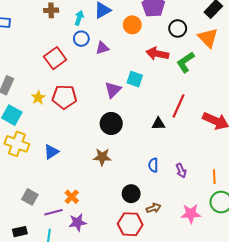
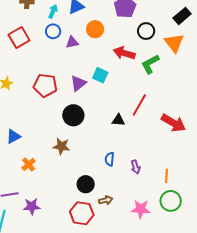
orange circle: (132, 25) -> (95, 29), moved
red square: (55, 58) -> (19, 37), moved
red pentagon: (64, 97) -> (45, 85), moved
orange cross: (72, 197) -> (29, 164), moved

